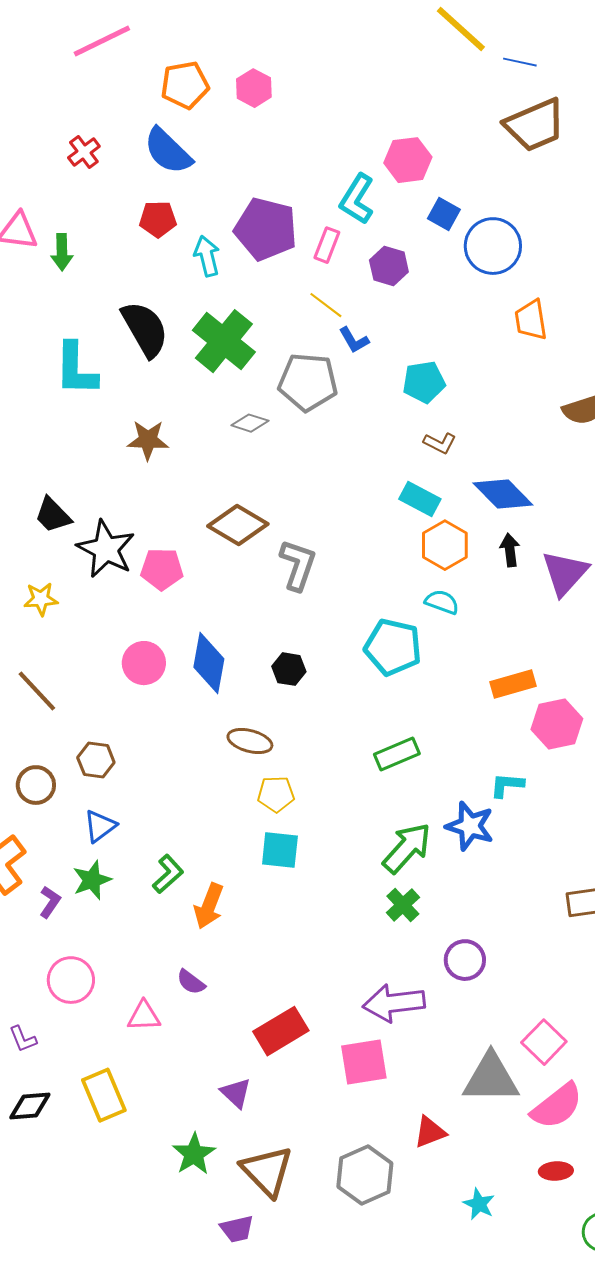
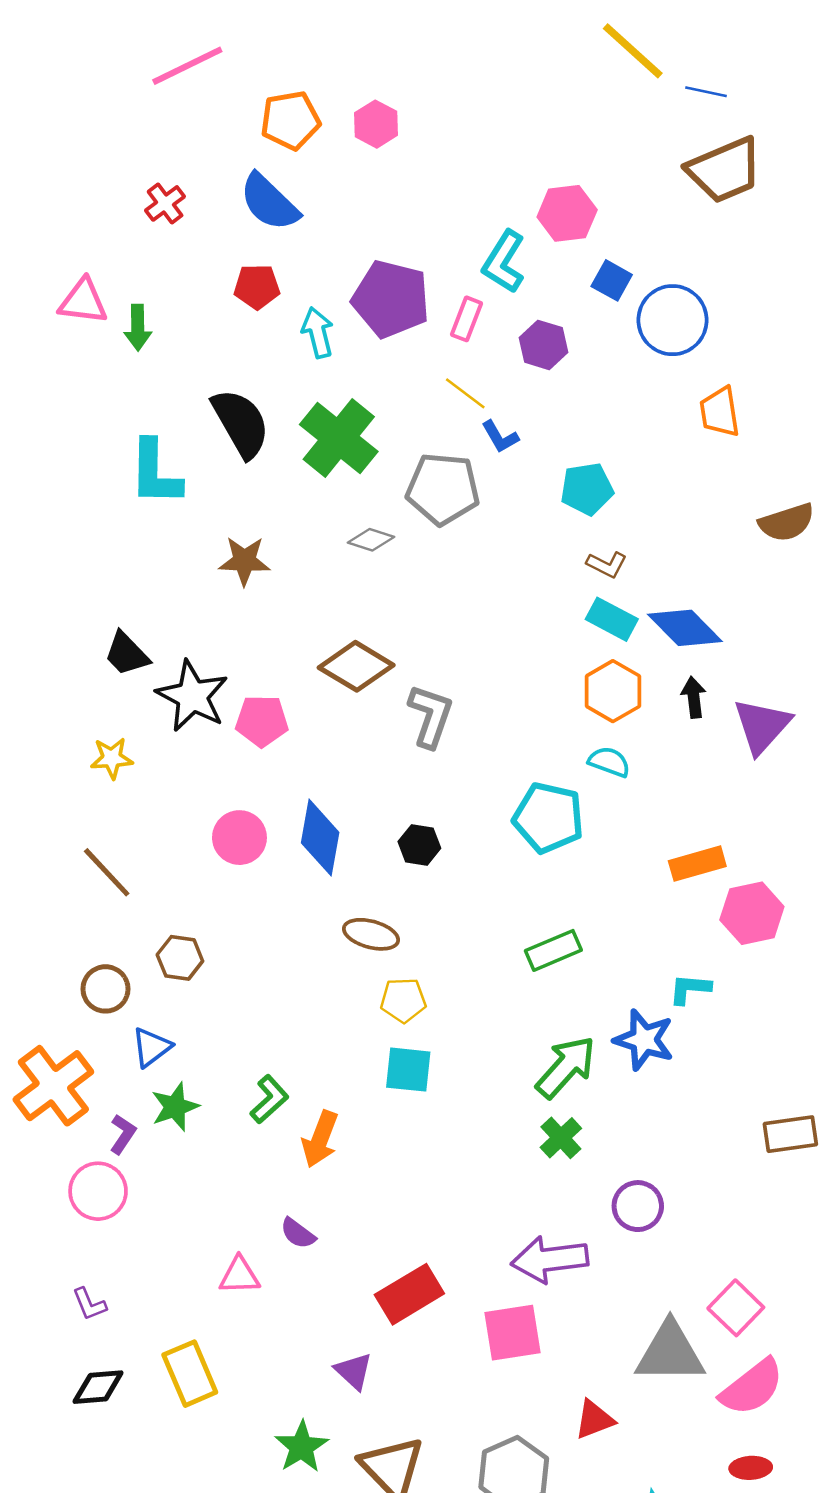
cyan rectangle: (420, 499) -> (612, 619), moved
blue triangle: (100, 826) -> (151, 1047), moved
pink circle: (71, 980) -> (98, 1191), moved

